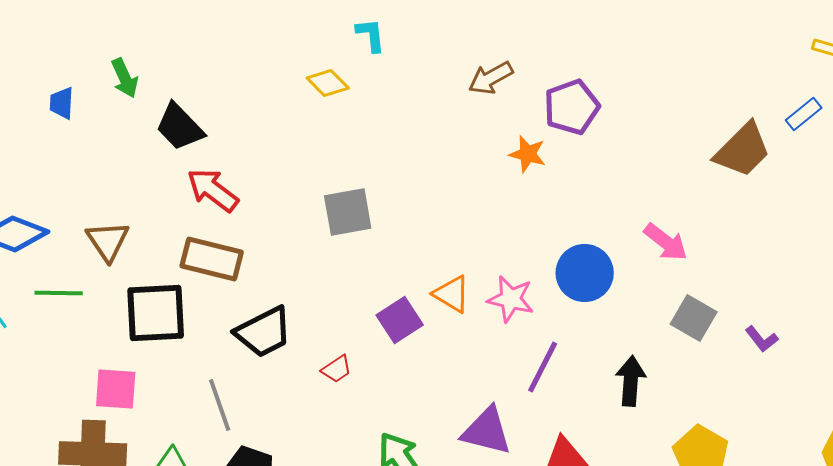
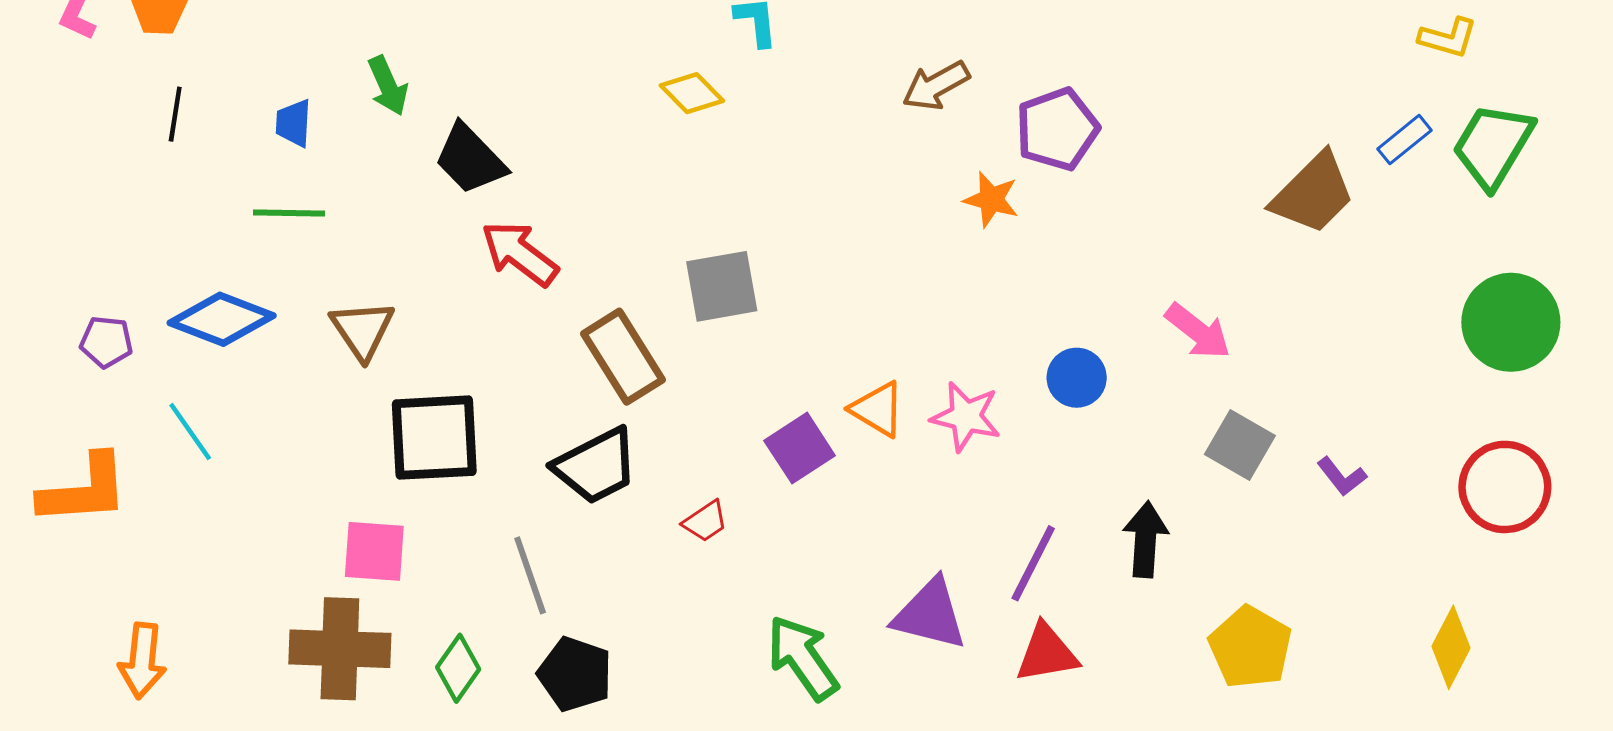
brown rectangle: (212, 259) -> (623, 357), moved, turned 44
blue circle: (585, 273) -> (1077, 378), size x0.7
green line: (59, 293) -> (289, 213), moved
purple line: (543, 367) -> (1033, 563), moved

